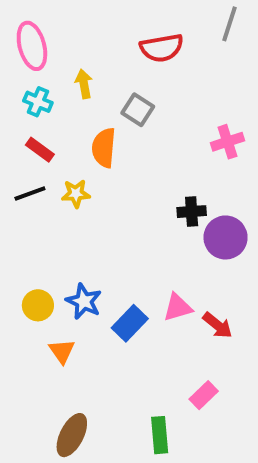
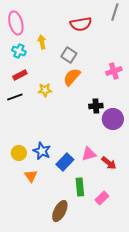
orange semicircle: (104, 148) -> (72, 77), moved, turned 36
red rectangle: (40, 150) -> (20, 75), turned -64
yellow star: (76, 194) -> (45, 90), moved
brown ellipse: (72, 435) -> (60, 211), moved
green rectangle: (160, 435) -> (80, 187), moved

